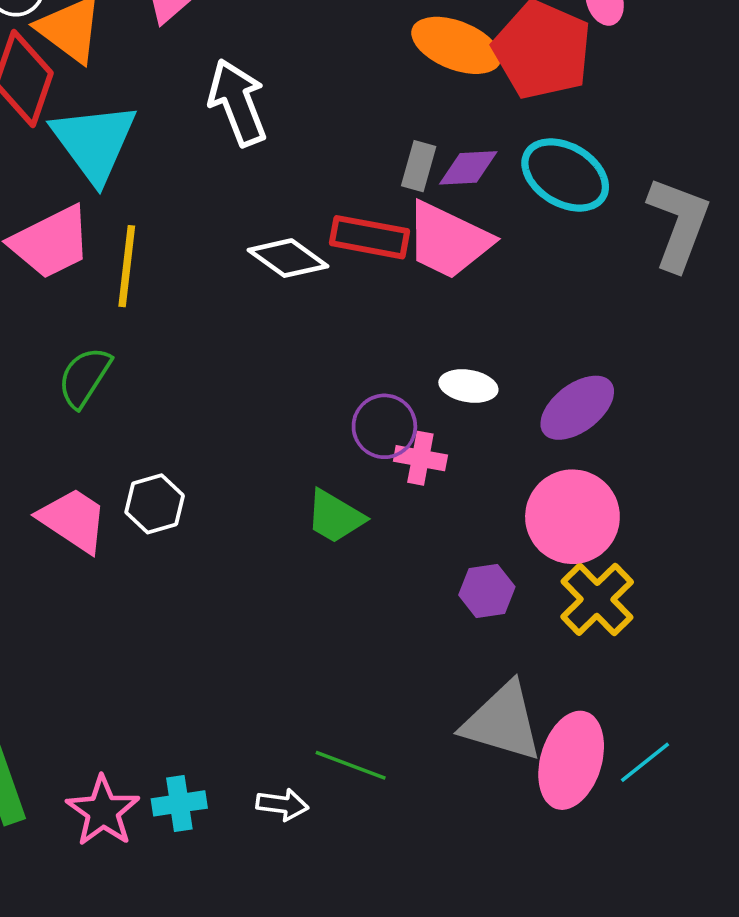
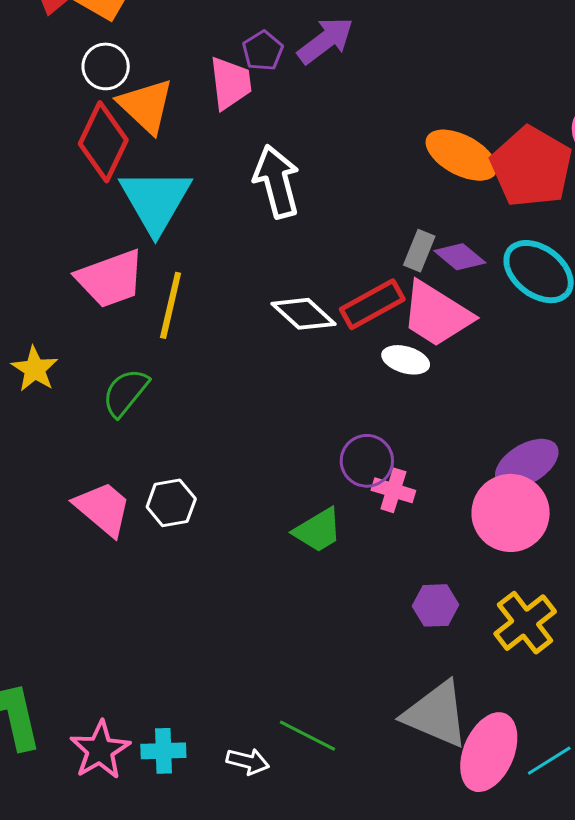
purple diamond: (468, 168) -> (460, 257), turned 36
red rectangle: (369, 237) -> (372, 304), turned -46
white ellipse: (468, 386) -> (406, 360), moved
green trapezoid: (335, 517) -> (318, 530), turned -68
pink circle: (572, 517) -> (511, 513), moved

